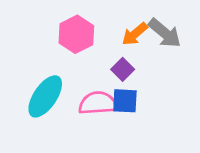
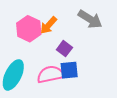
orange arrow: (135, 34) -> (48, 25), moved

